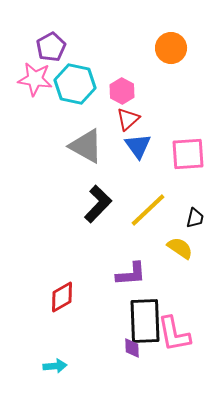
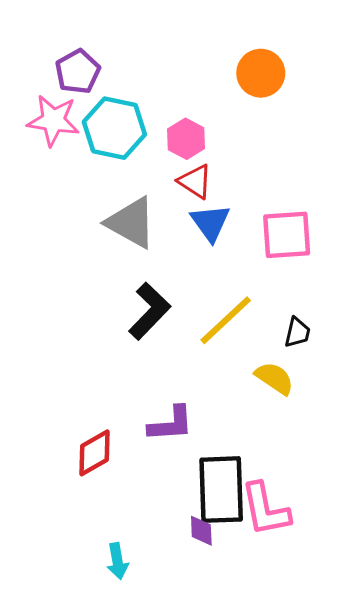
red triangle: (128, 119) -> (195, 181), turned -45
purple L-shape: (131, 274) -> (171, 424), moved
cyan arrow: (55, 366) -> (117, 561), moved, turned 85

